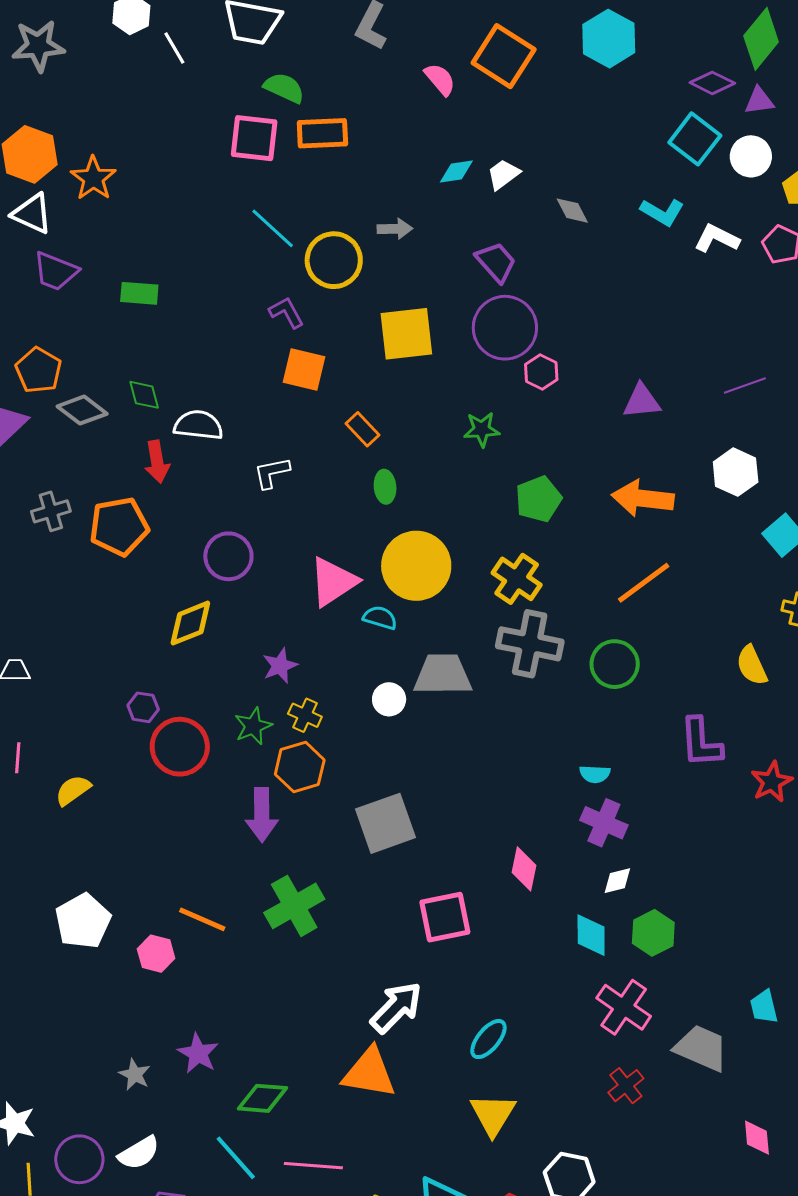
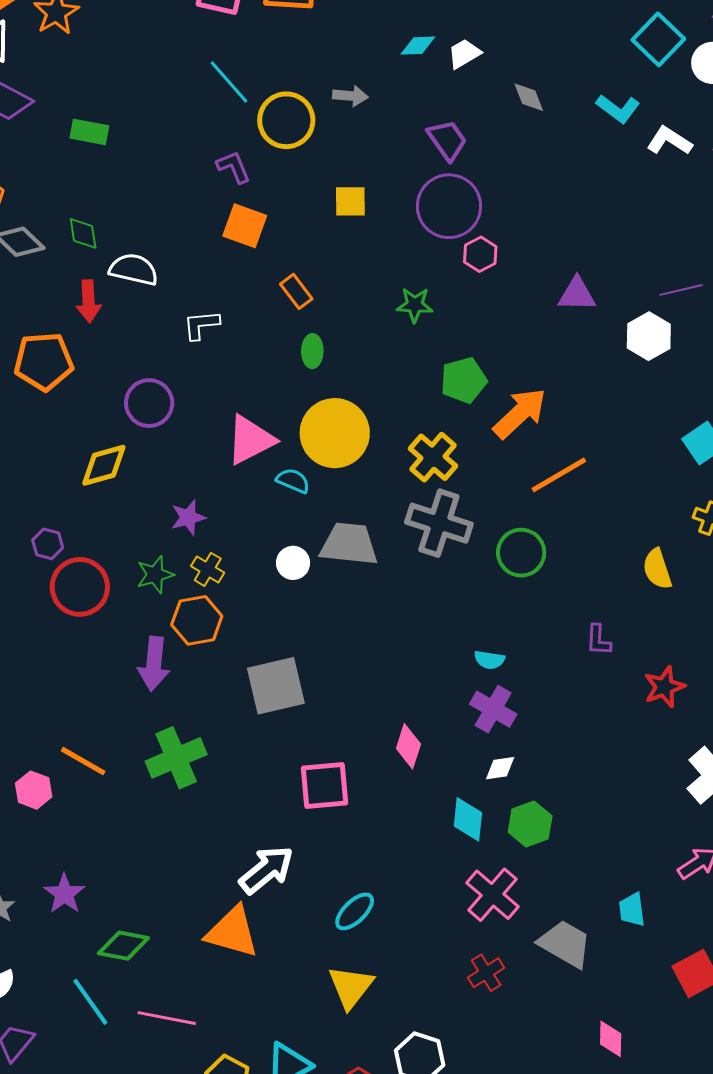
yellow square: (406, 334) -> (350, 201), size x0.6
white hexagon: (736, 472) -> (649, 336), moved
orange arrow: (643, 498) -> (520, 413), moved, turned 124
purple L-shape: (701, 742) -> (598, 640), size x0.6

